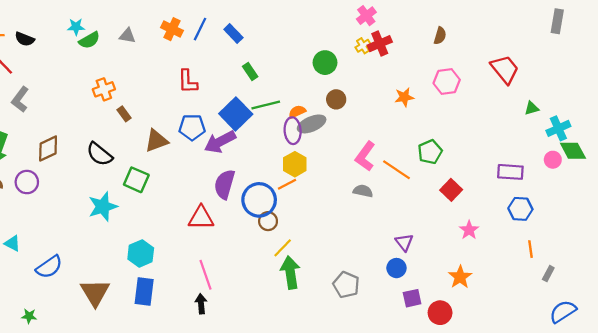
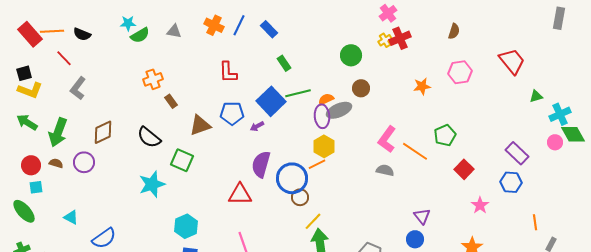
purple arrow: (220, 142) -> (257, 126), size x0.5
purple rectangle: (510, 172) -> (517, 153), turned 40
blue hexagon: (520, 209) -> (511, 182), moved

